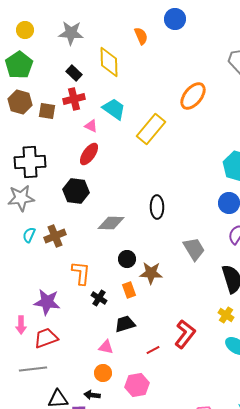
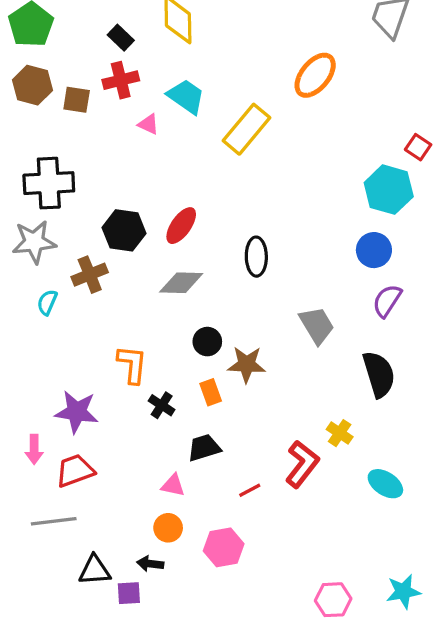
red ellipse: (89, 154) -> (181, 226), moved
brown cross: (55, 236) -> (90, 275), moved
yellow cross: (226, 315) -> (340, 433), moved

